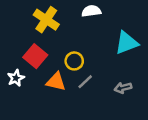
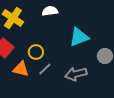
gray arrow: (123, 88) -> (76, 74), size x1.5

